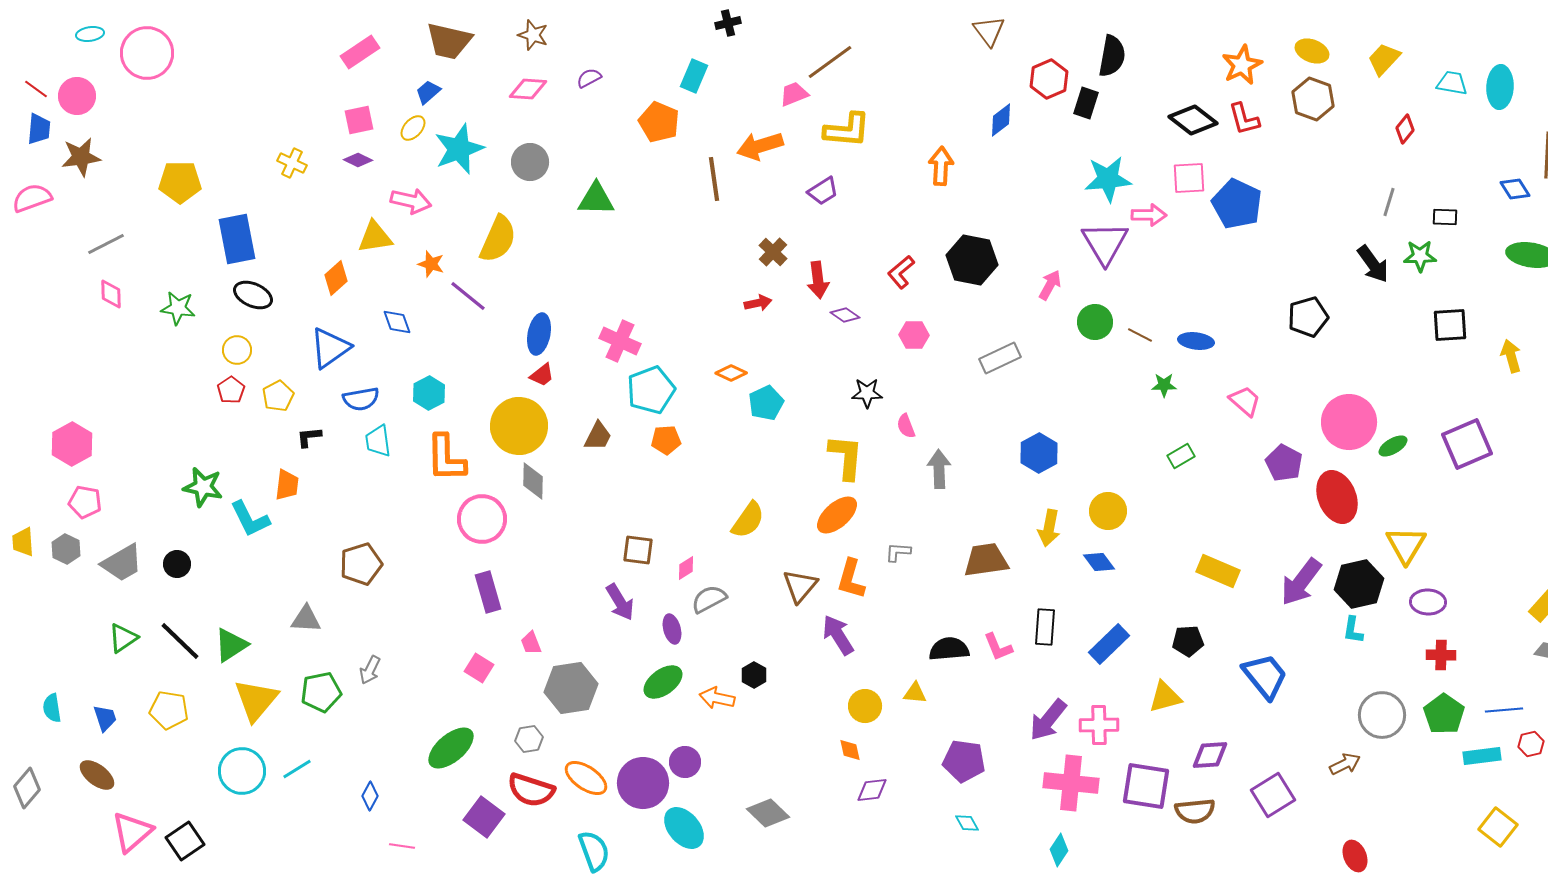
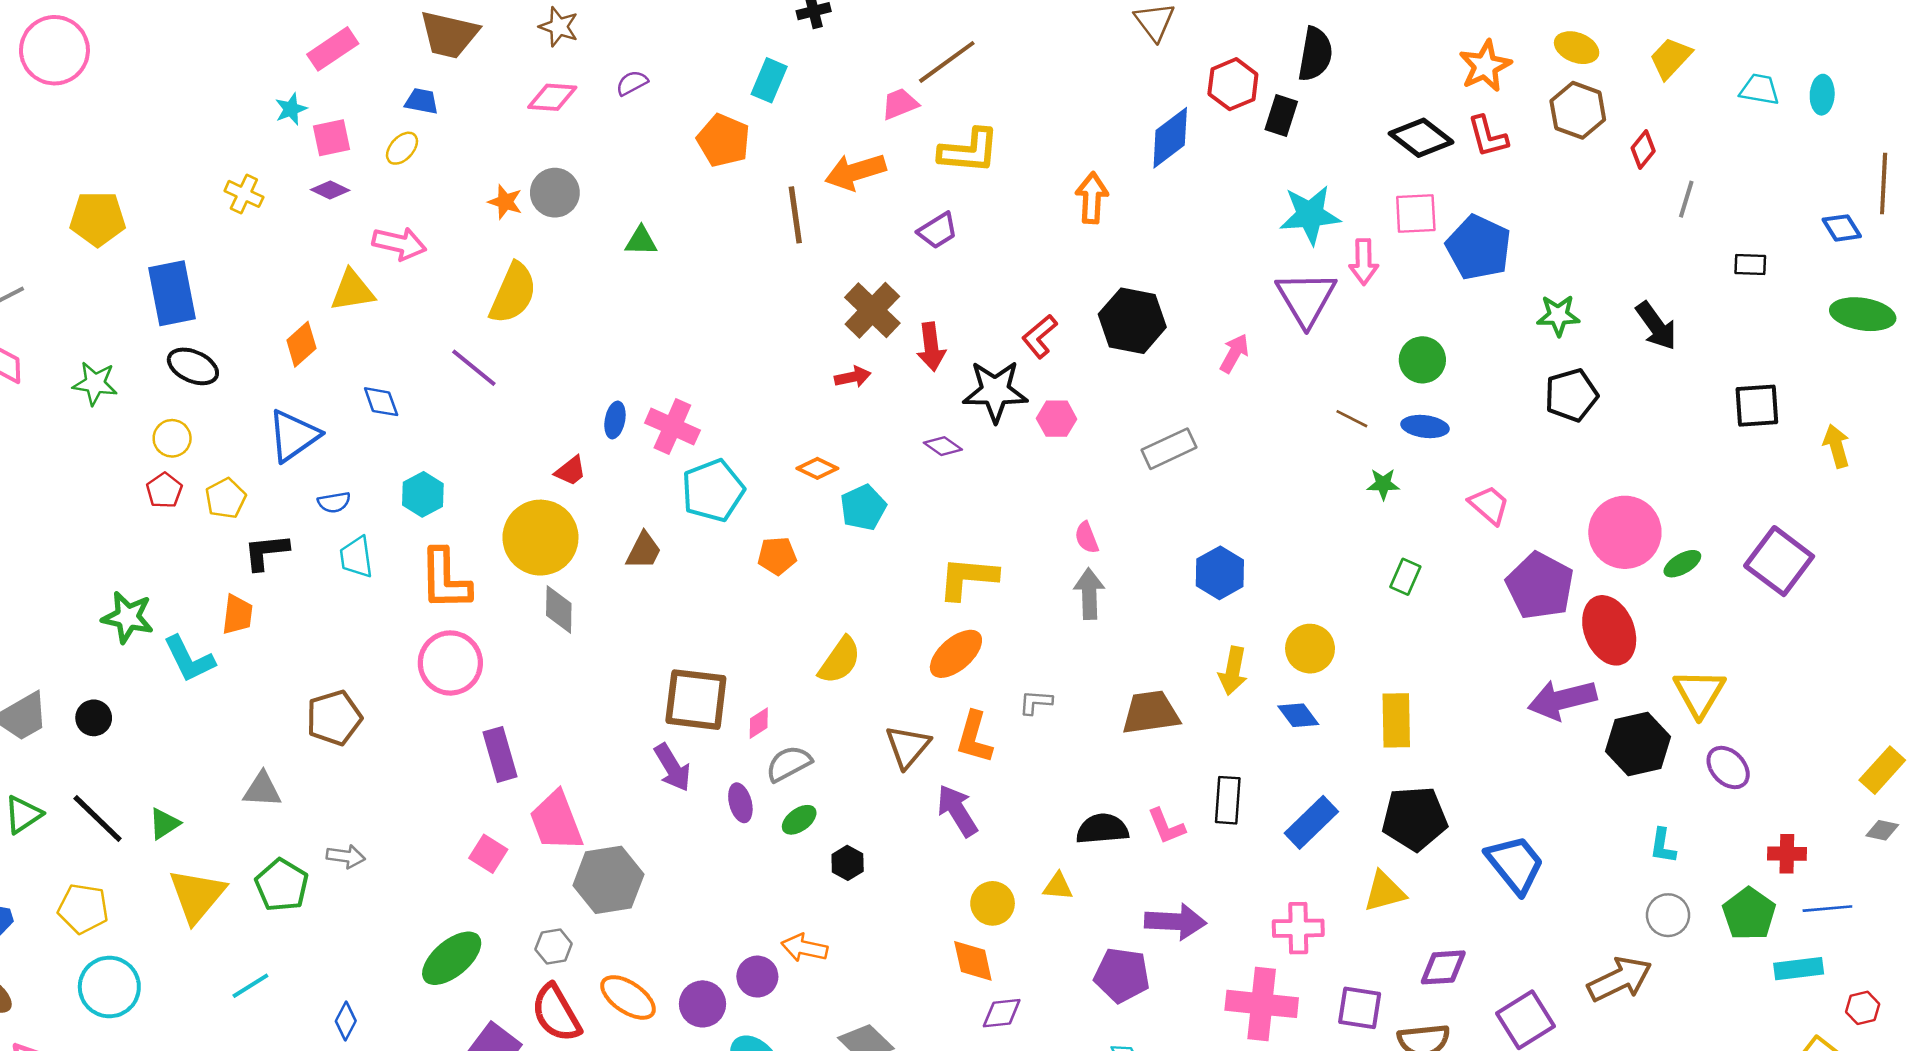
cyan ellipse: (1500, 87) -> (1822, 95), size x0.7
blue trapezoid: (428, 92) -> (422, 101), turned 52
blue diamond: (1001, 120) -> (1170, 138), size x1.4
red diamond: (1405, 129) -> (1643, 150), moved
cyan star: (459, 149) -> (291, 109), moved, size x0.5
green triangle: (596, 199) -> (641, 241), size x0.7
gray line: (1389, 202) -> (1686, 199), moved
pink arrow: (1149, 215) -> (1364, 262), turned 88
brown cross: (773, 252) -> (872, 310), size x1.5
green star: (1420, 256) -> (1558, 315), moved
orange star: (431, 264) -> (505, 202), moved
purple diamond: (845, 315) -> (943, 446), moved
green circle: (1095, 322) -> (1422, 360), moved
blue ellipse: (539, 334) -> (615, 420), moved, size x0.7
black star: (867, 393) -> (995, 391), moved, size x1.6
blue semicircle: (361, 399) -> (334, 502), size x0.7
pink semicircle: (906, 426) -> (1087, 538), moved
black L-shape: (309, 437) -> (266, 552), size x1.4
orange pentagon: (666, 440) -> (777, 556), moved
purple square: (1467, 444) -> (1779, 561), turned -30
green rectangle: (1181, 456) -> (1405, 577), turned -36
yellow L-shape: (846, 457) -> (968, 578), turned -90
purple pentagon: (1284, 463) -> (1540, 586), size x1.4
pink circle: (482, 519) -> (450, 663), moved
brown square: (638, 550) -> (696, 700), size x1.6
yellow rectangle: (1218, 571) -> (1396, 720), moved, turned 66
purple arrow: (1301, 582) -> (1562, 700), moved, turned 39
purple ellipse: (1428, 602) -> (1728, 768), turned 44
cyan L-shape: (1353, 630) -> (1663, 846), moved
black pentagon: (1188, 641) -> (1415, 818), size x1.6
pink trapezoid: (531, 643) -> (556, 821), size x2.0
green triangle: (231, 645) -> (164, 824), size x0.7
red cross: (1441, 655) -> (1787, 854), moved
gray arrow: (370, 670) -> (346, 856), turned -108
green ellipse: (663, 682) -> (799, 820), moved, size x0.7
green pentagon: (321, 692) -> (282, 885), turned -30
orange arrow: (717, 698) -> (804, 948), moved
gray circle: (1382, 715) -> (1668, 915), size x0.7
purple arrow: (1048, 720) -> (1175, 922), moved, turned -126
red hexagon: (1531, 744) -> (1863, 1008), moved
orange diamond: (850, 750) -> (973, 961), size x1.5
brown arrow: (1345, 764) -> (1620, 979), size x1.6
cyan circle: (242, 771) -> (109, 987), moved
purple circle: (643, 783) -> (702, 1004), size x0.7
purple square: (1146, 786) -> (1360, 1008), size x0.7
red semicircle: (531, 790) -> (556, 1013), turned 42

